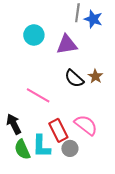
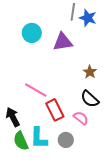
black semicircle: (74, 78) -> (90, 99), moved
pink semicircle: (86, 125) -> (81, 118), size x0.7
red rectangle: (58, 130) -> (55, 110), moved

